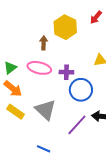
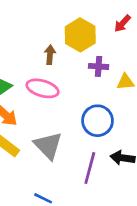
purple cross: (66, 72) -> (99, 66), moved
purple line: (77, 125) -> (90, 168), turned -30

